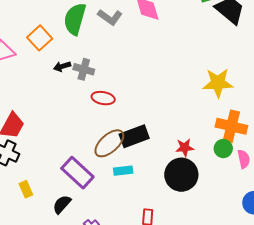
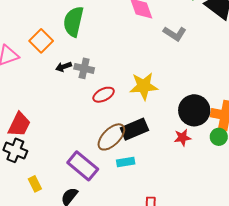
gray L-shape: (110, 17) -> (175, 34), moved
yellow star: (218, 83) -> (144, 86), moved
red ellipse: (103, 98) -> (104, 95), turned -35
black circle: (181, 175) -> (194, 110), moved

